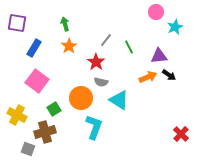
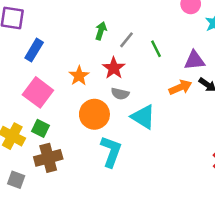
green arrow: (65, 24) -> (101, 31), moved, turned 32
orange star: (69, 46) -> (79, 76), moved
green square: (54, 109) -> (41, 128), moved, turned -32
gray square: (28, 149) -> (16, 180), moved

